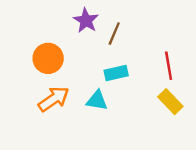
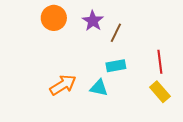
orange circle: (48, 58) -> (54, 18), moved

